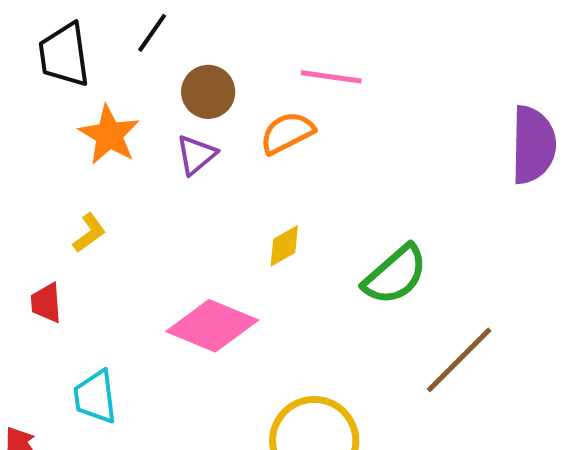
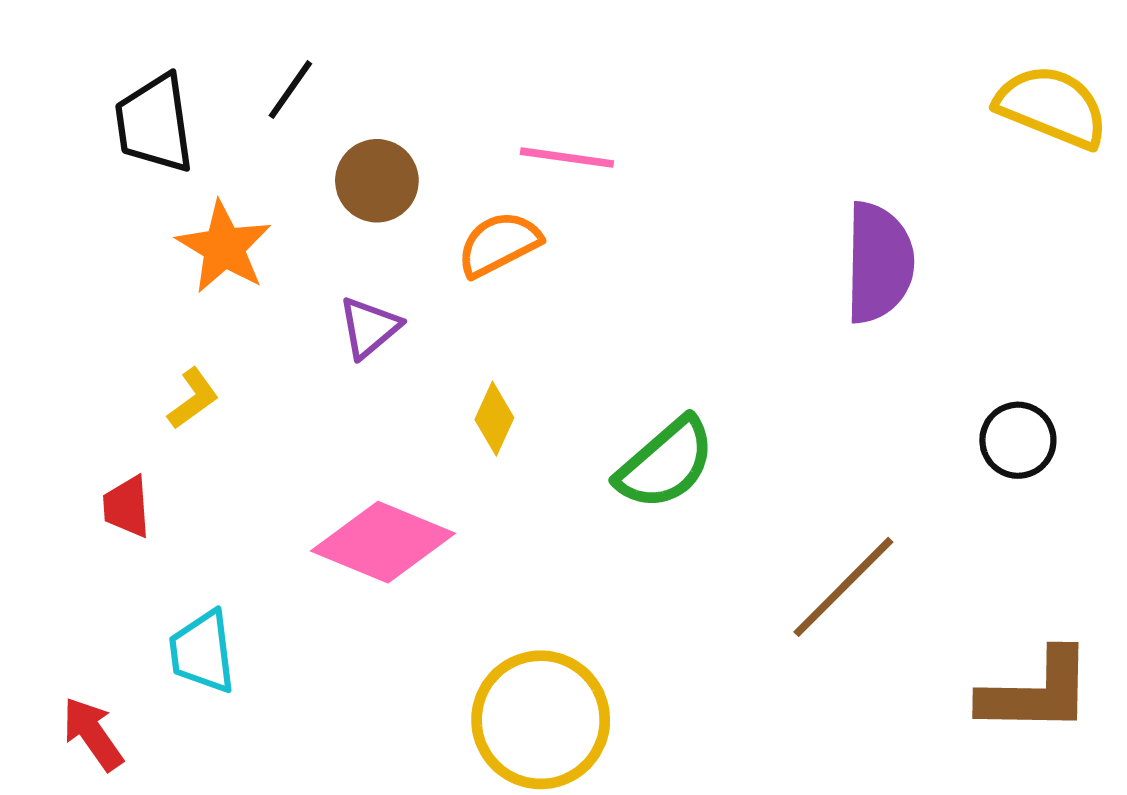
purple triangle: (196, 155) -> (369, 327), moved
yellow diamond: (284, 246) -> (494, 419), turned -36
brown line: (459, 360) -> (843, 587), moved

